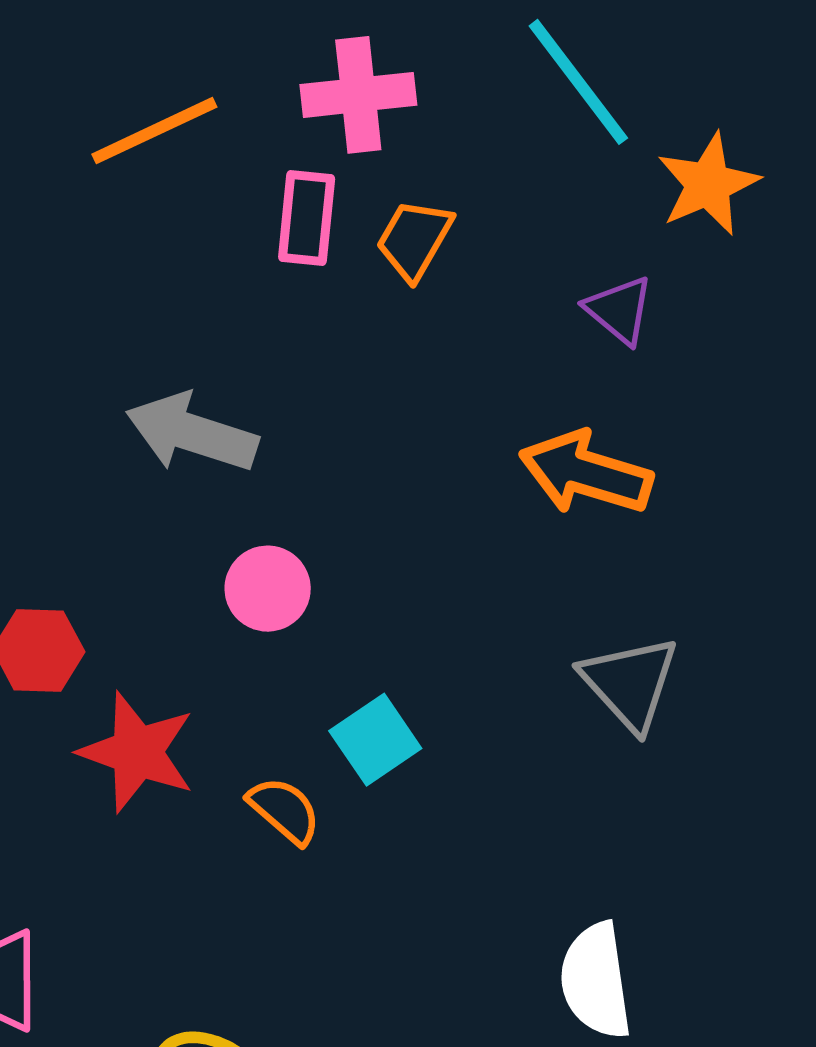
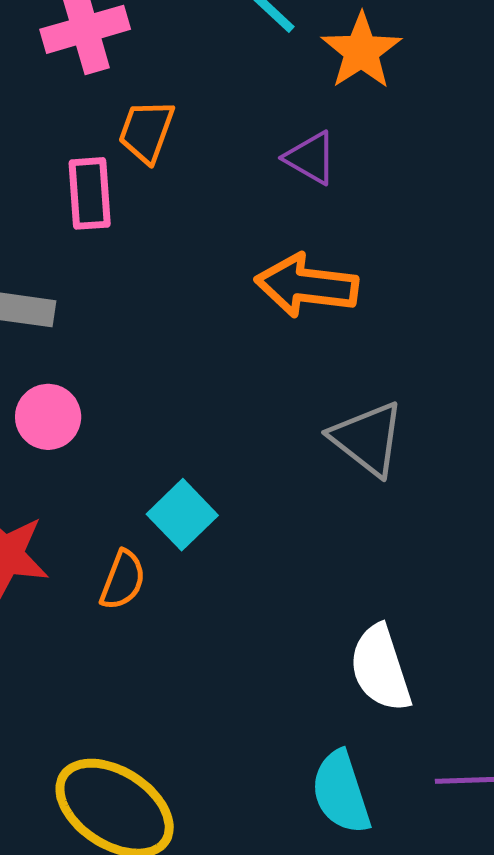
pink rectangle: (307, 218) -> (90, 193), moved
pink circle: (268, 589) -> (48, 417), moved
orange semicircle: (284, 810) -> (123, 580), turned 80

